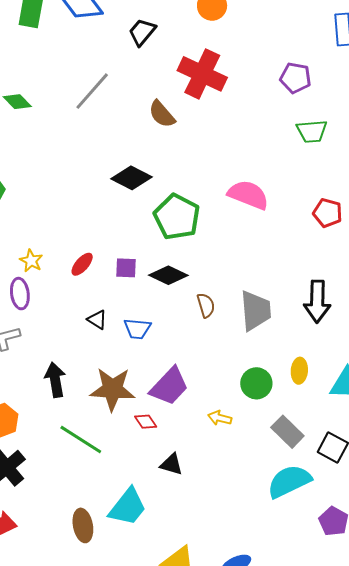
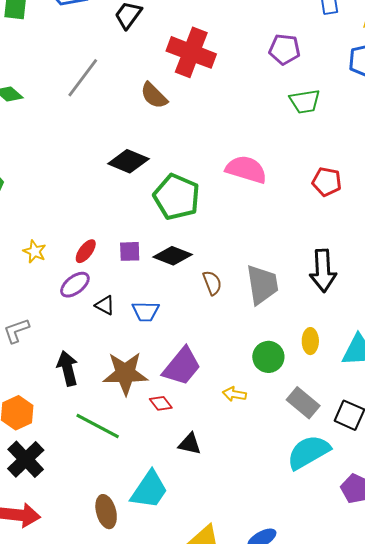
purple ellipse: (20, 294) -> (75, 285), moved, turned 64

